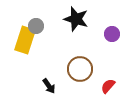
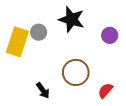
gray circle: (36, 26) -> (39, 32), moved

